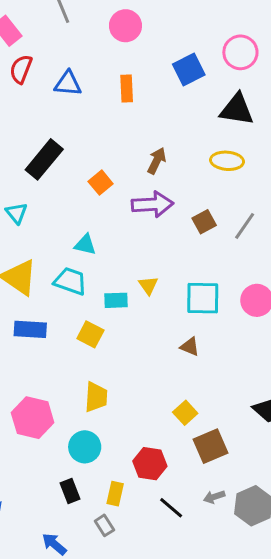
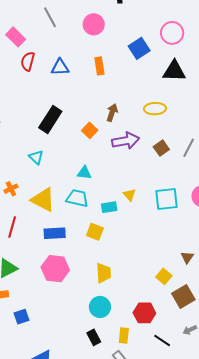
brown arrow: (157, 161) -> (112, 113), moved
yellow ellipse: (227, 161) -> (155, 109), moved
brown triangle: (190, 347) -> (187, 257), moved, turned 48
pink hexagon: (33, 418) -> (55, 269), moved

